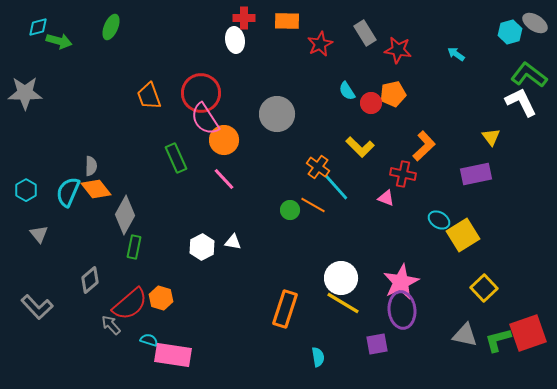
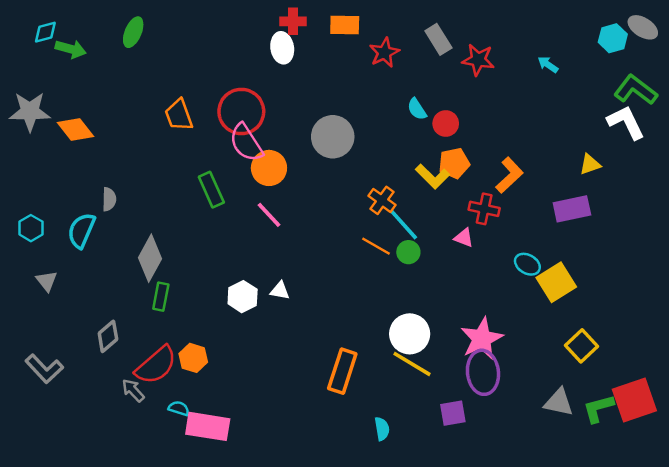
orange pentagon: (393, 94) -> (454, 163), moved
yellow triangle: (491, 137) -> (590, 164), turned 48
orange diamond: (96, 189) -> (75, 130), moved
green circle: (290, 210) -> (408, 252), moved

